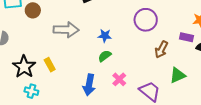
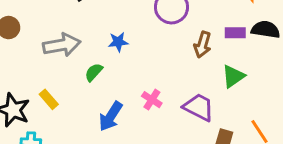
purple rectangle: (187, 37) -> (235, 33), moved
green semicircle: (105, 56) -> (94, 72), moved
blue arrow: (89, 85) -> (111, 116), turned 35

